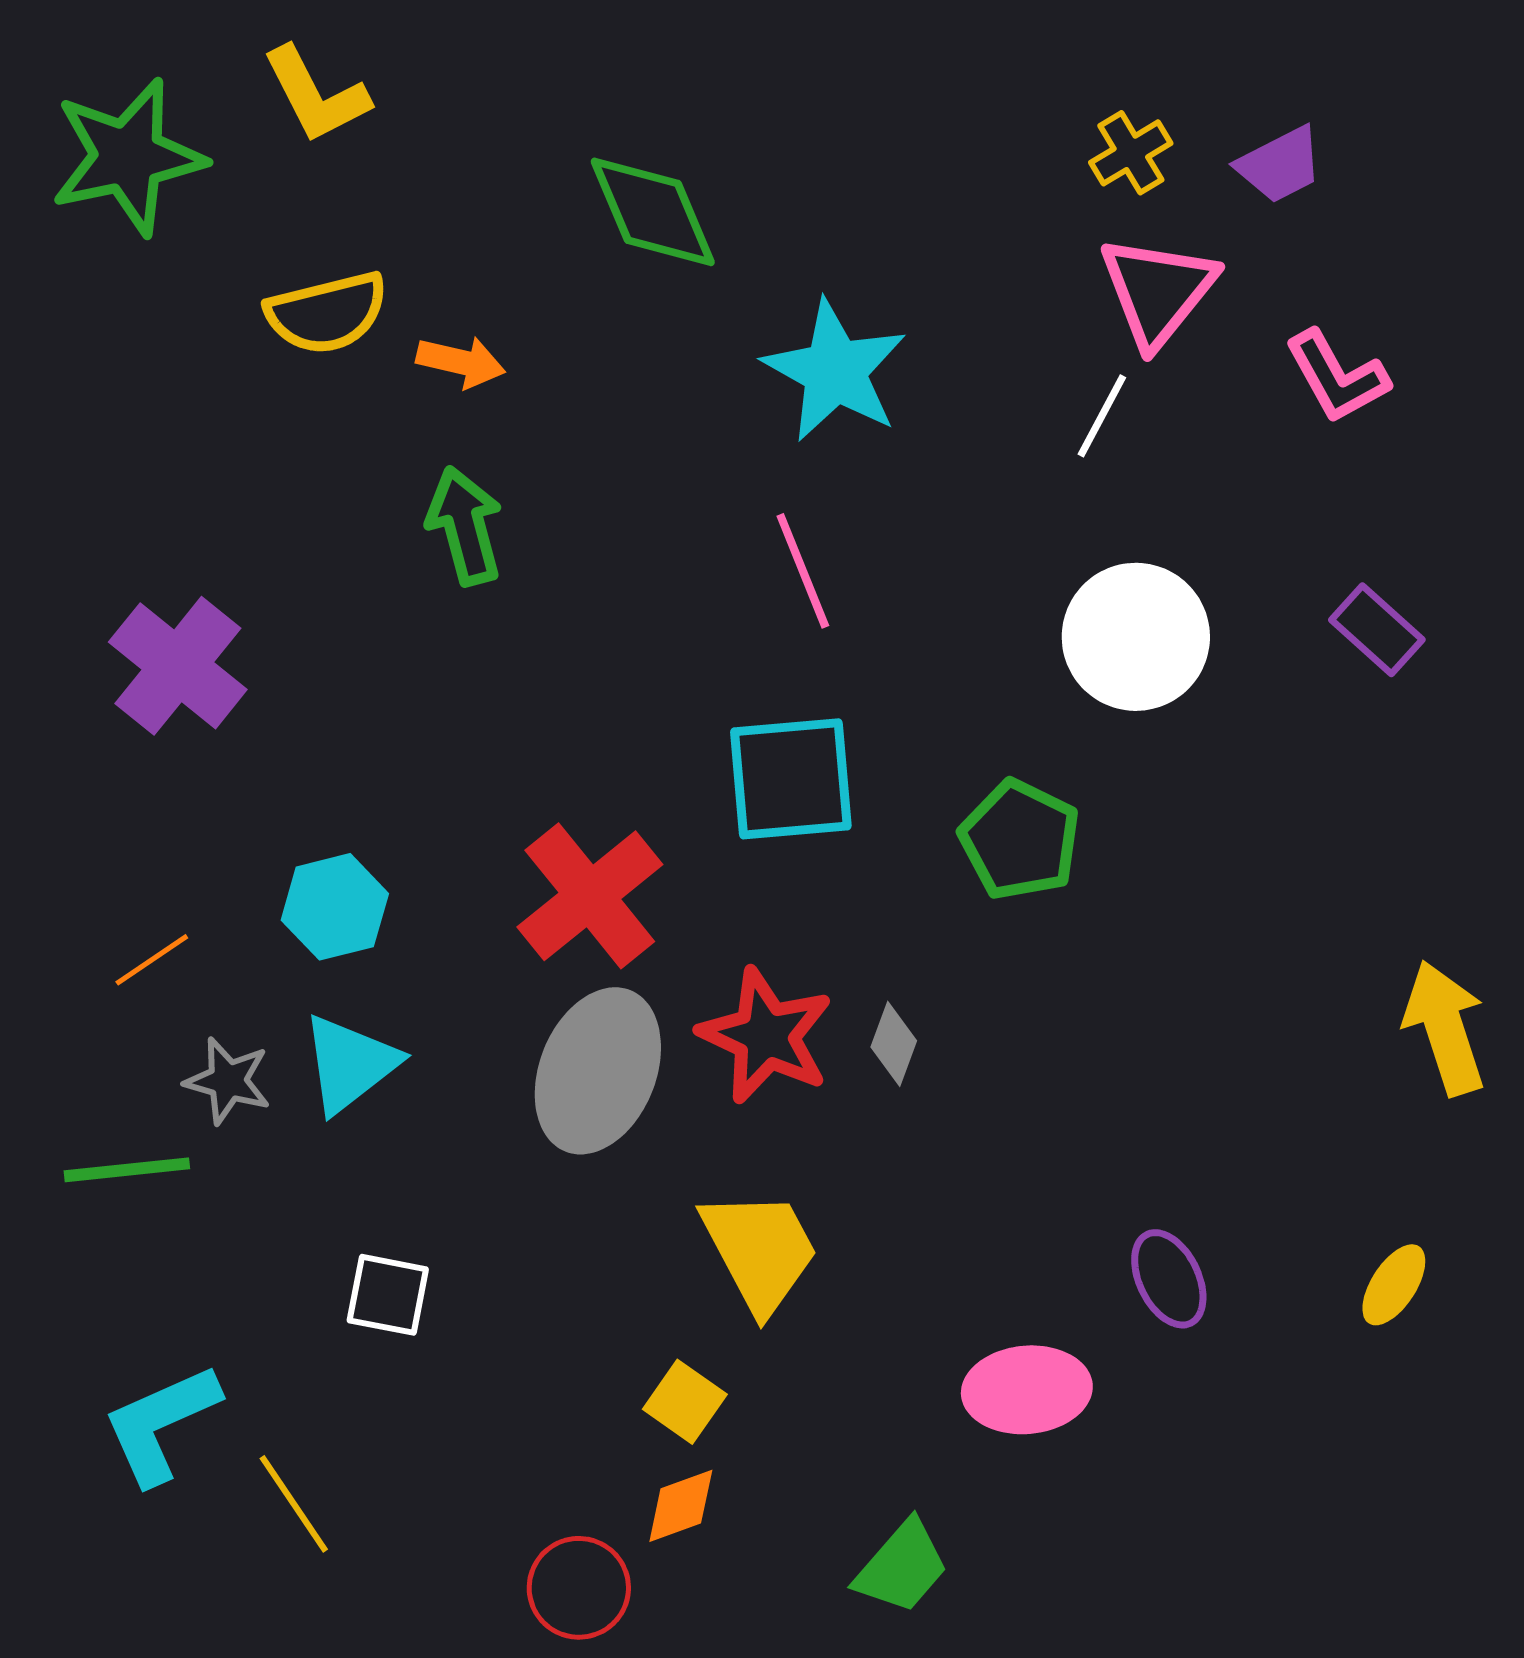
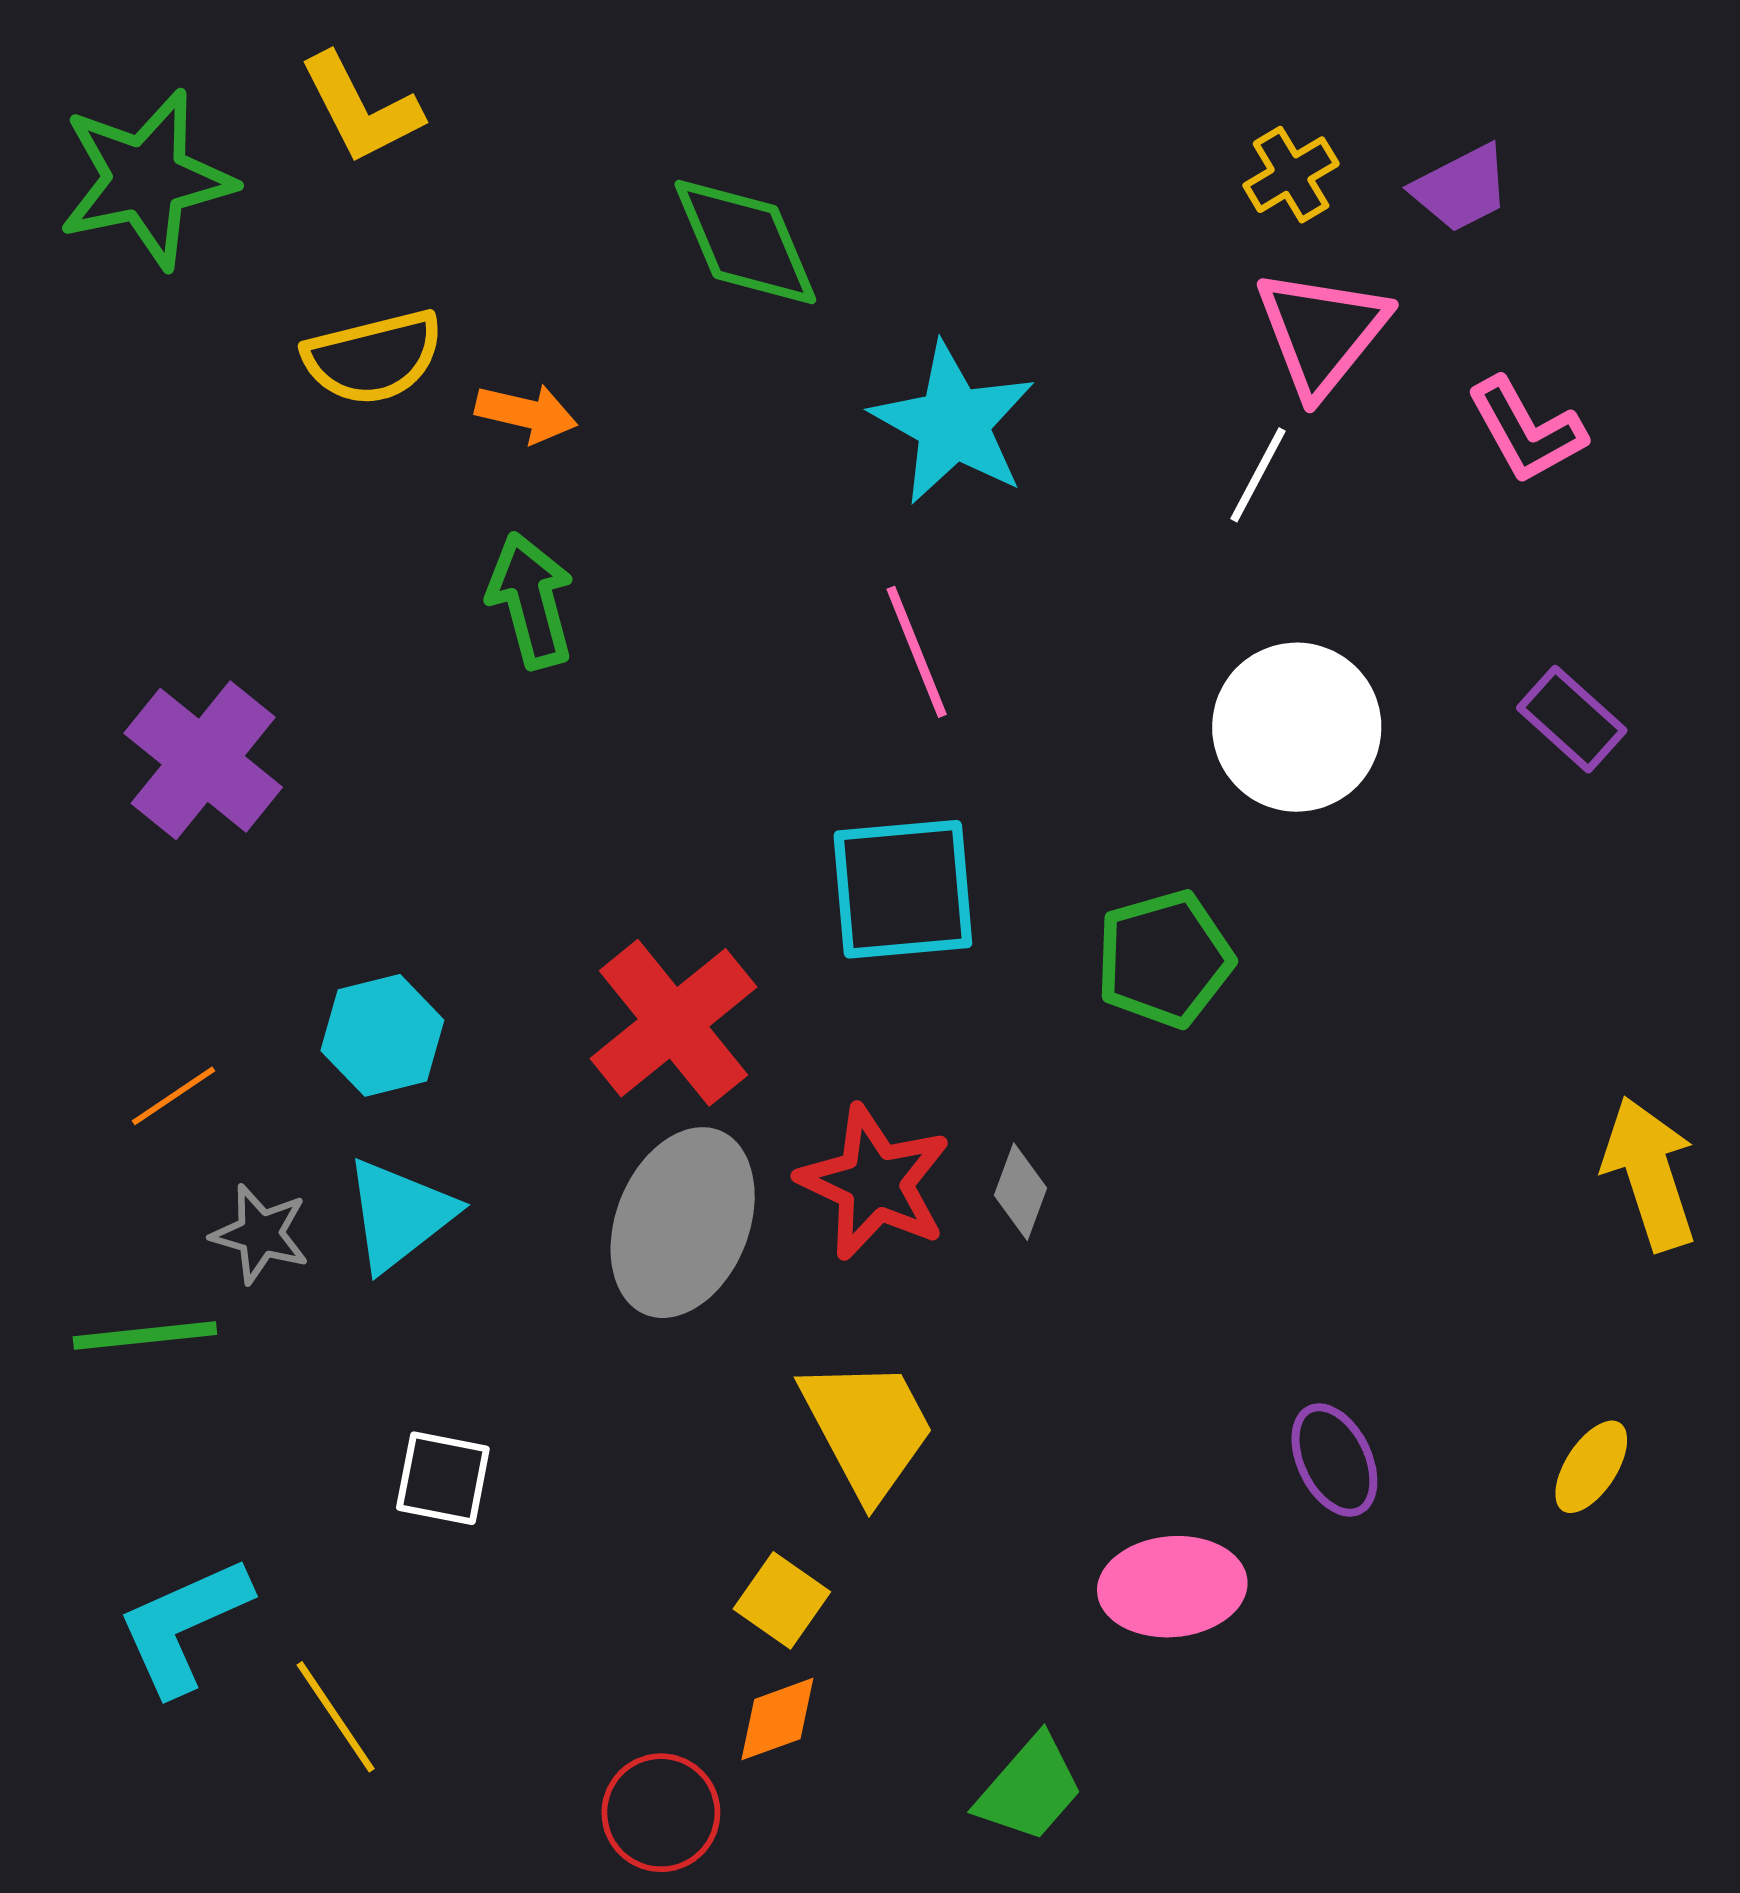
green pentagon: (1020, 840) -> (1164, 959), turned 30

